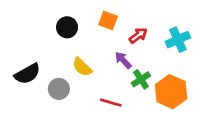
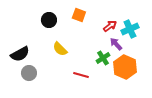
red arrow: (138, 36) -> (110, 26), moved
purple arrow: (123, 60) -> (116, 44), moved
gray circle: (59, 89) -> (29, 73), moved

